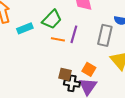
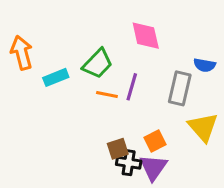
orange square: (89, 69) -> (155, 141), turned 32
brown square: (65, 74) -> (118, 149), turned -32

